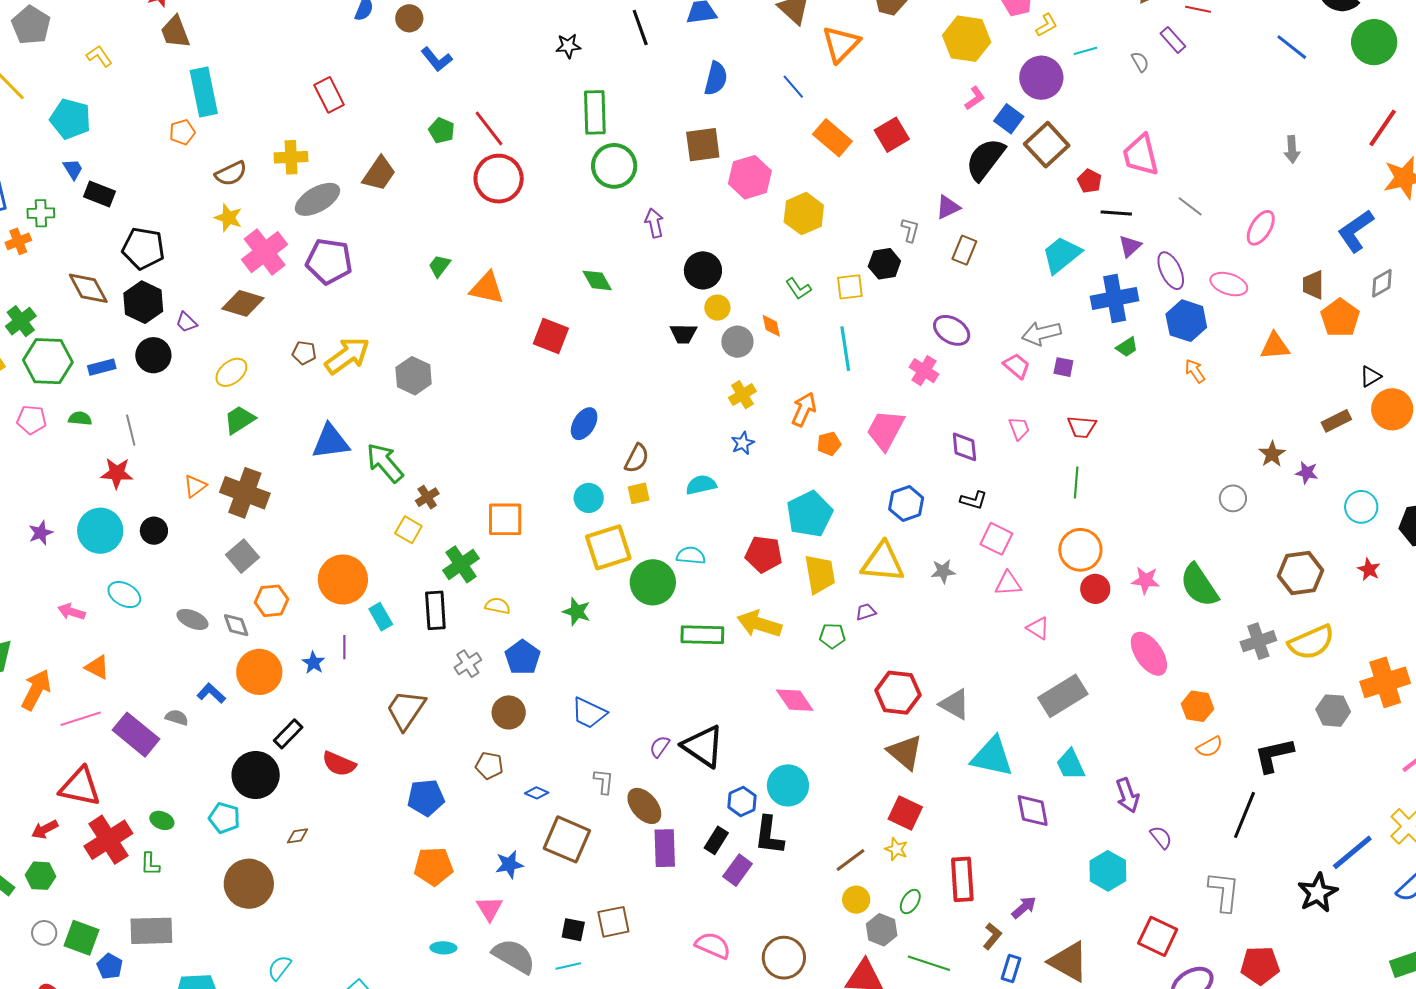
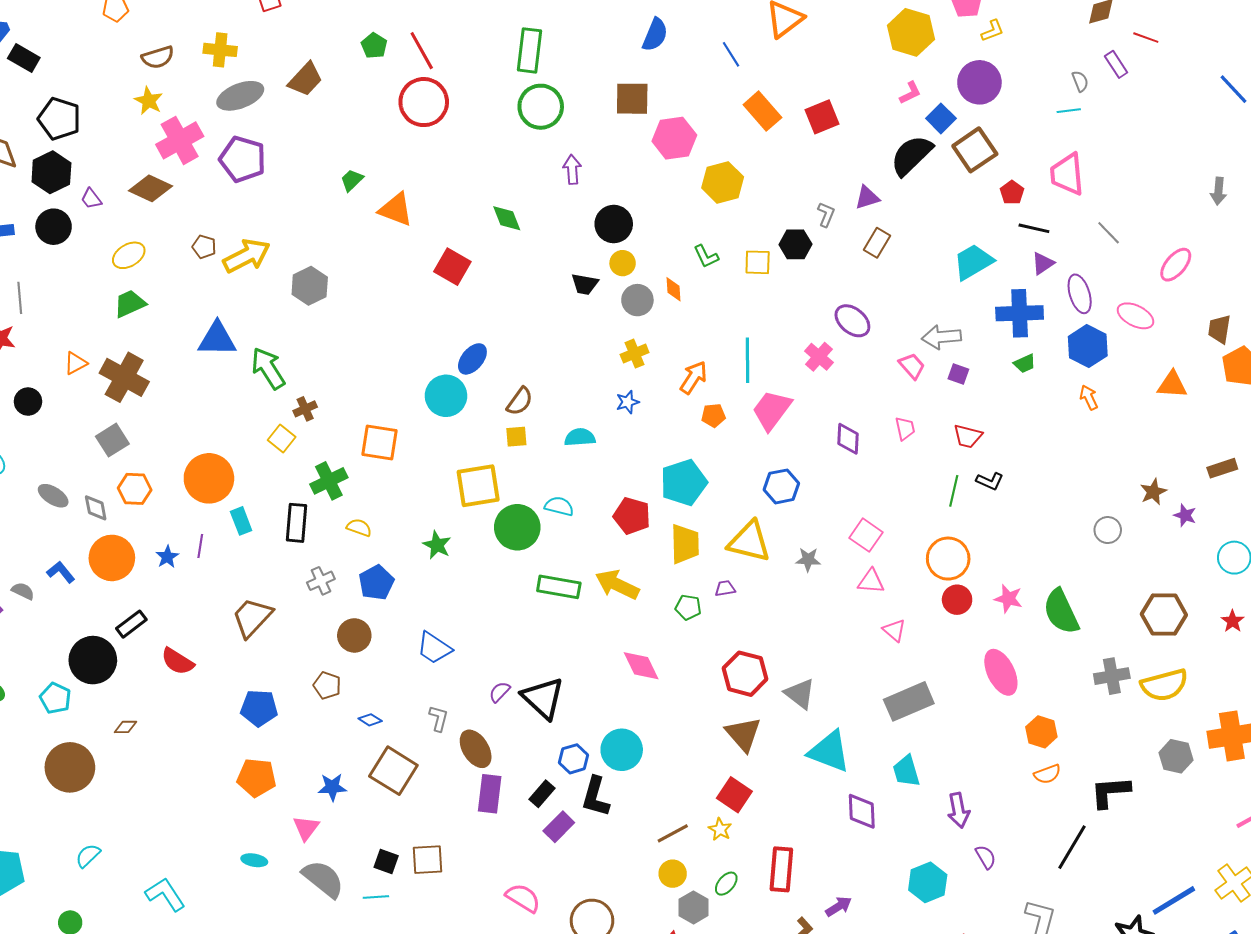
cyan line: (1085, 51) -> (1069, 111), moved
cyan line: (845, 349) -> (748, 360), moved
cyan circle: (589, 498) -> (446, 396), moved, size x1.4
black L-shape: (974, 500) -> (990, 481), moved

